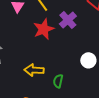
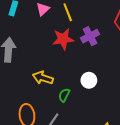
white circle: (88, 60) -> (89, 80), moved

